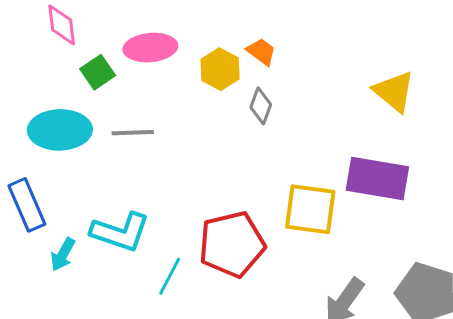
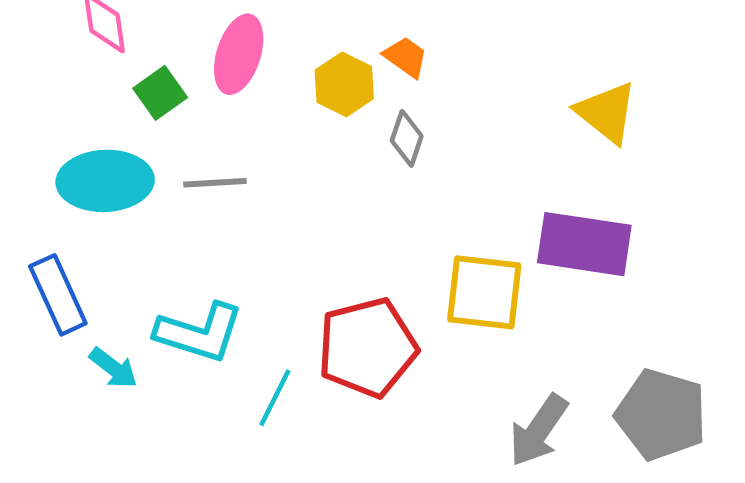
pink ellipse: (150, 48) -> (239, 54), turned -66
cyan arrow: (63, 254) -> (113, 368), turned -80

